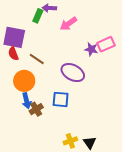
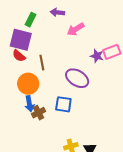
green rectangle: (38, 16) -> (30, 20), moved
red semicircle: (13, 54) -> (19, 56), turned -32
brown line: (37, 59) -> (42, 63), turned 42

